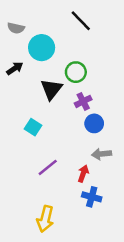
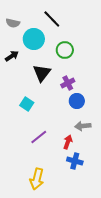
black line: (81, 21) -> (52, 19), moved
green circle: (76, 72) -> (65, 50), moved

